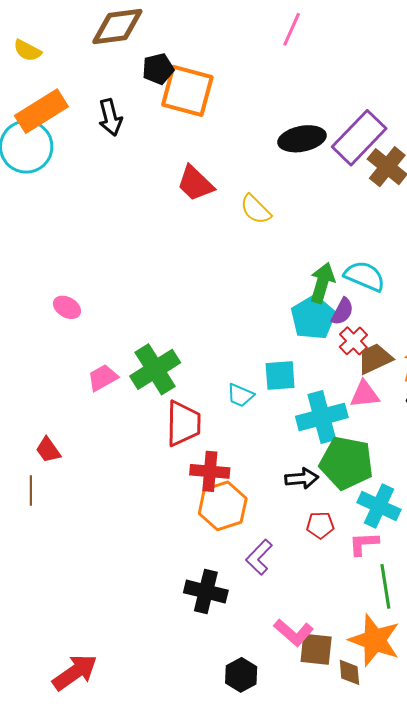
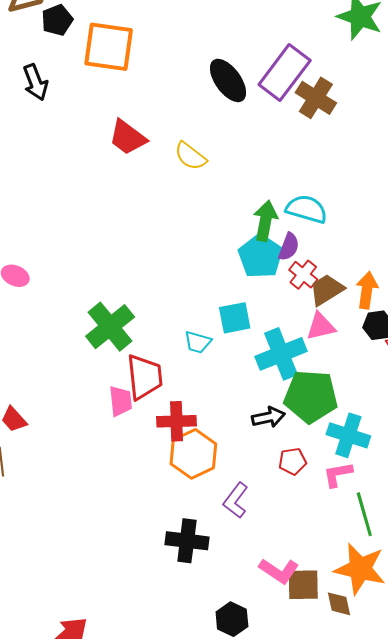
black pentagon: (158, 69) -> (57, 20), moved
black ellipse: (302, 139) -> (228, 80), turned 72
pink trapezoid: (103, 378) -> (121, 401), moved, turned 120

